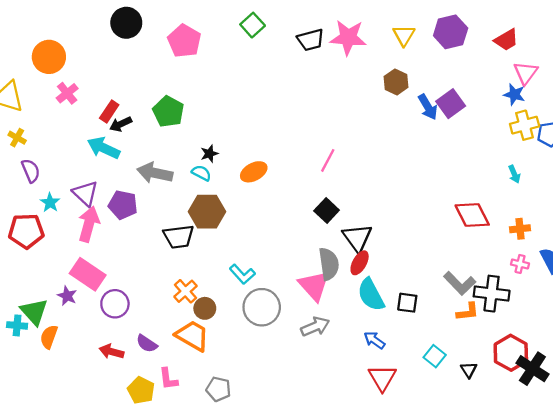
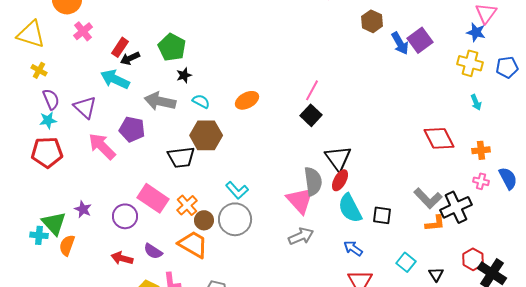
yellow cross: (525, 125) -> (470, 63), moved, turned 30
black star: (209, 154) -> (184, 75), moved
purple triangle: (85, 193) -> (85, 107), moved
cyan star: (50, 203) -> (48, 120), moved, turned 30
black square: (327, 210) -> (311, 115), moved
pink arrow: (89, 224) -> (102, 146), turned -60
pink rectangle: (88, 274) -> (153, 198), moved
black cross: (492, 294) -> (456, 207), turned -32
gray circle: (262, 307) -> (235, 219), moved
red hexagon: (511, 353) -> (473, 259), size x0.7

